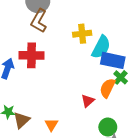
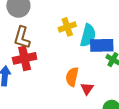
brown L-shape: (39, 21) -> (22, 37), moved
orange semicircle: (107, 88) -> (72, 77), moved

